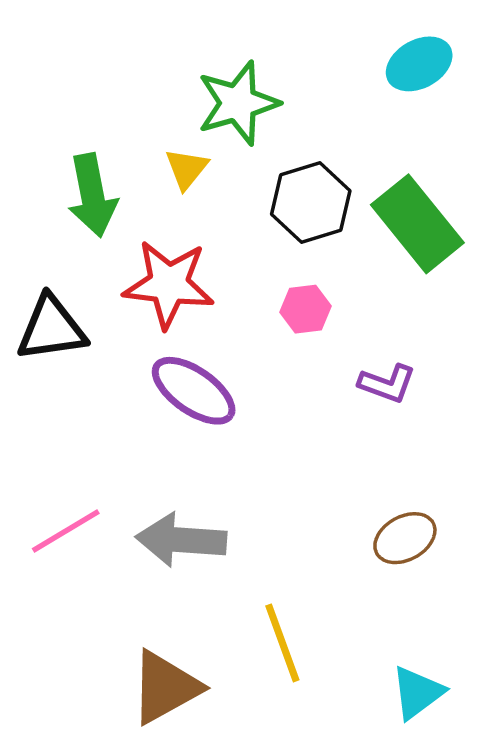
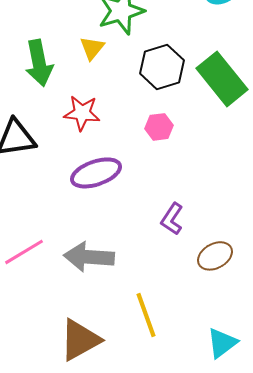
red star: (169, 284) -> (82, 113), size x0.7
purple L-shape: (387, 384) -> (172, 219), moved, turned 104
purple ellipse: (194, 391) -> (96, 173), turned -54

